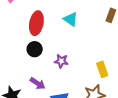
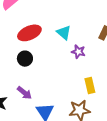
red ellipse: (36, 23) -> (29, 33), turned 50
purple star: (61, 61) -> (78, 52), moved

